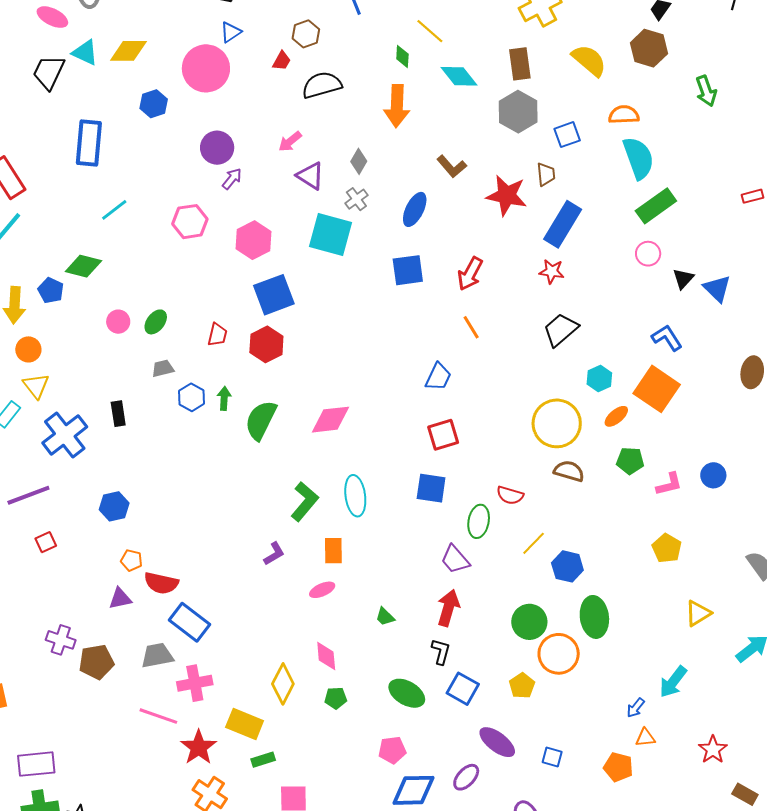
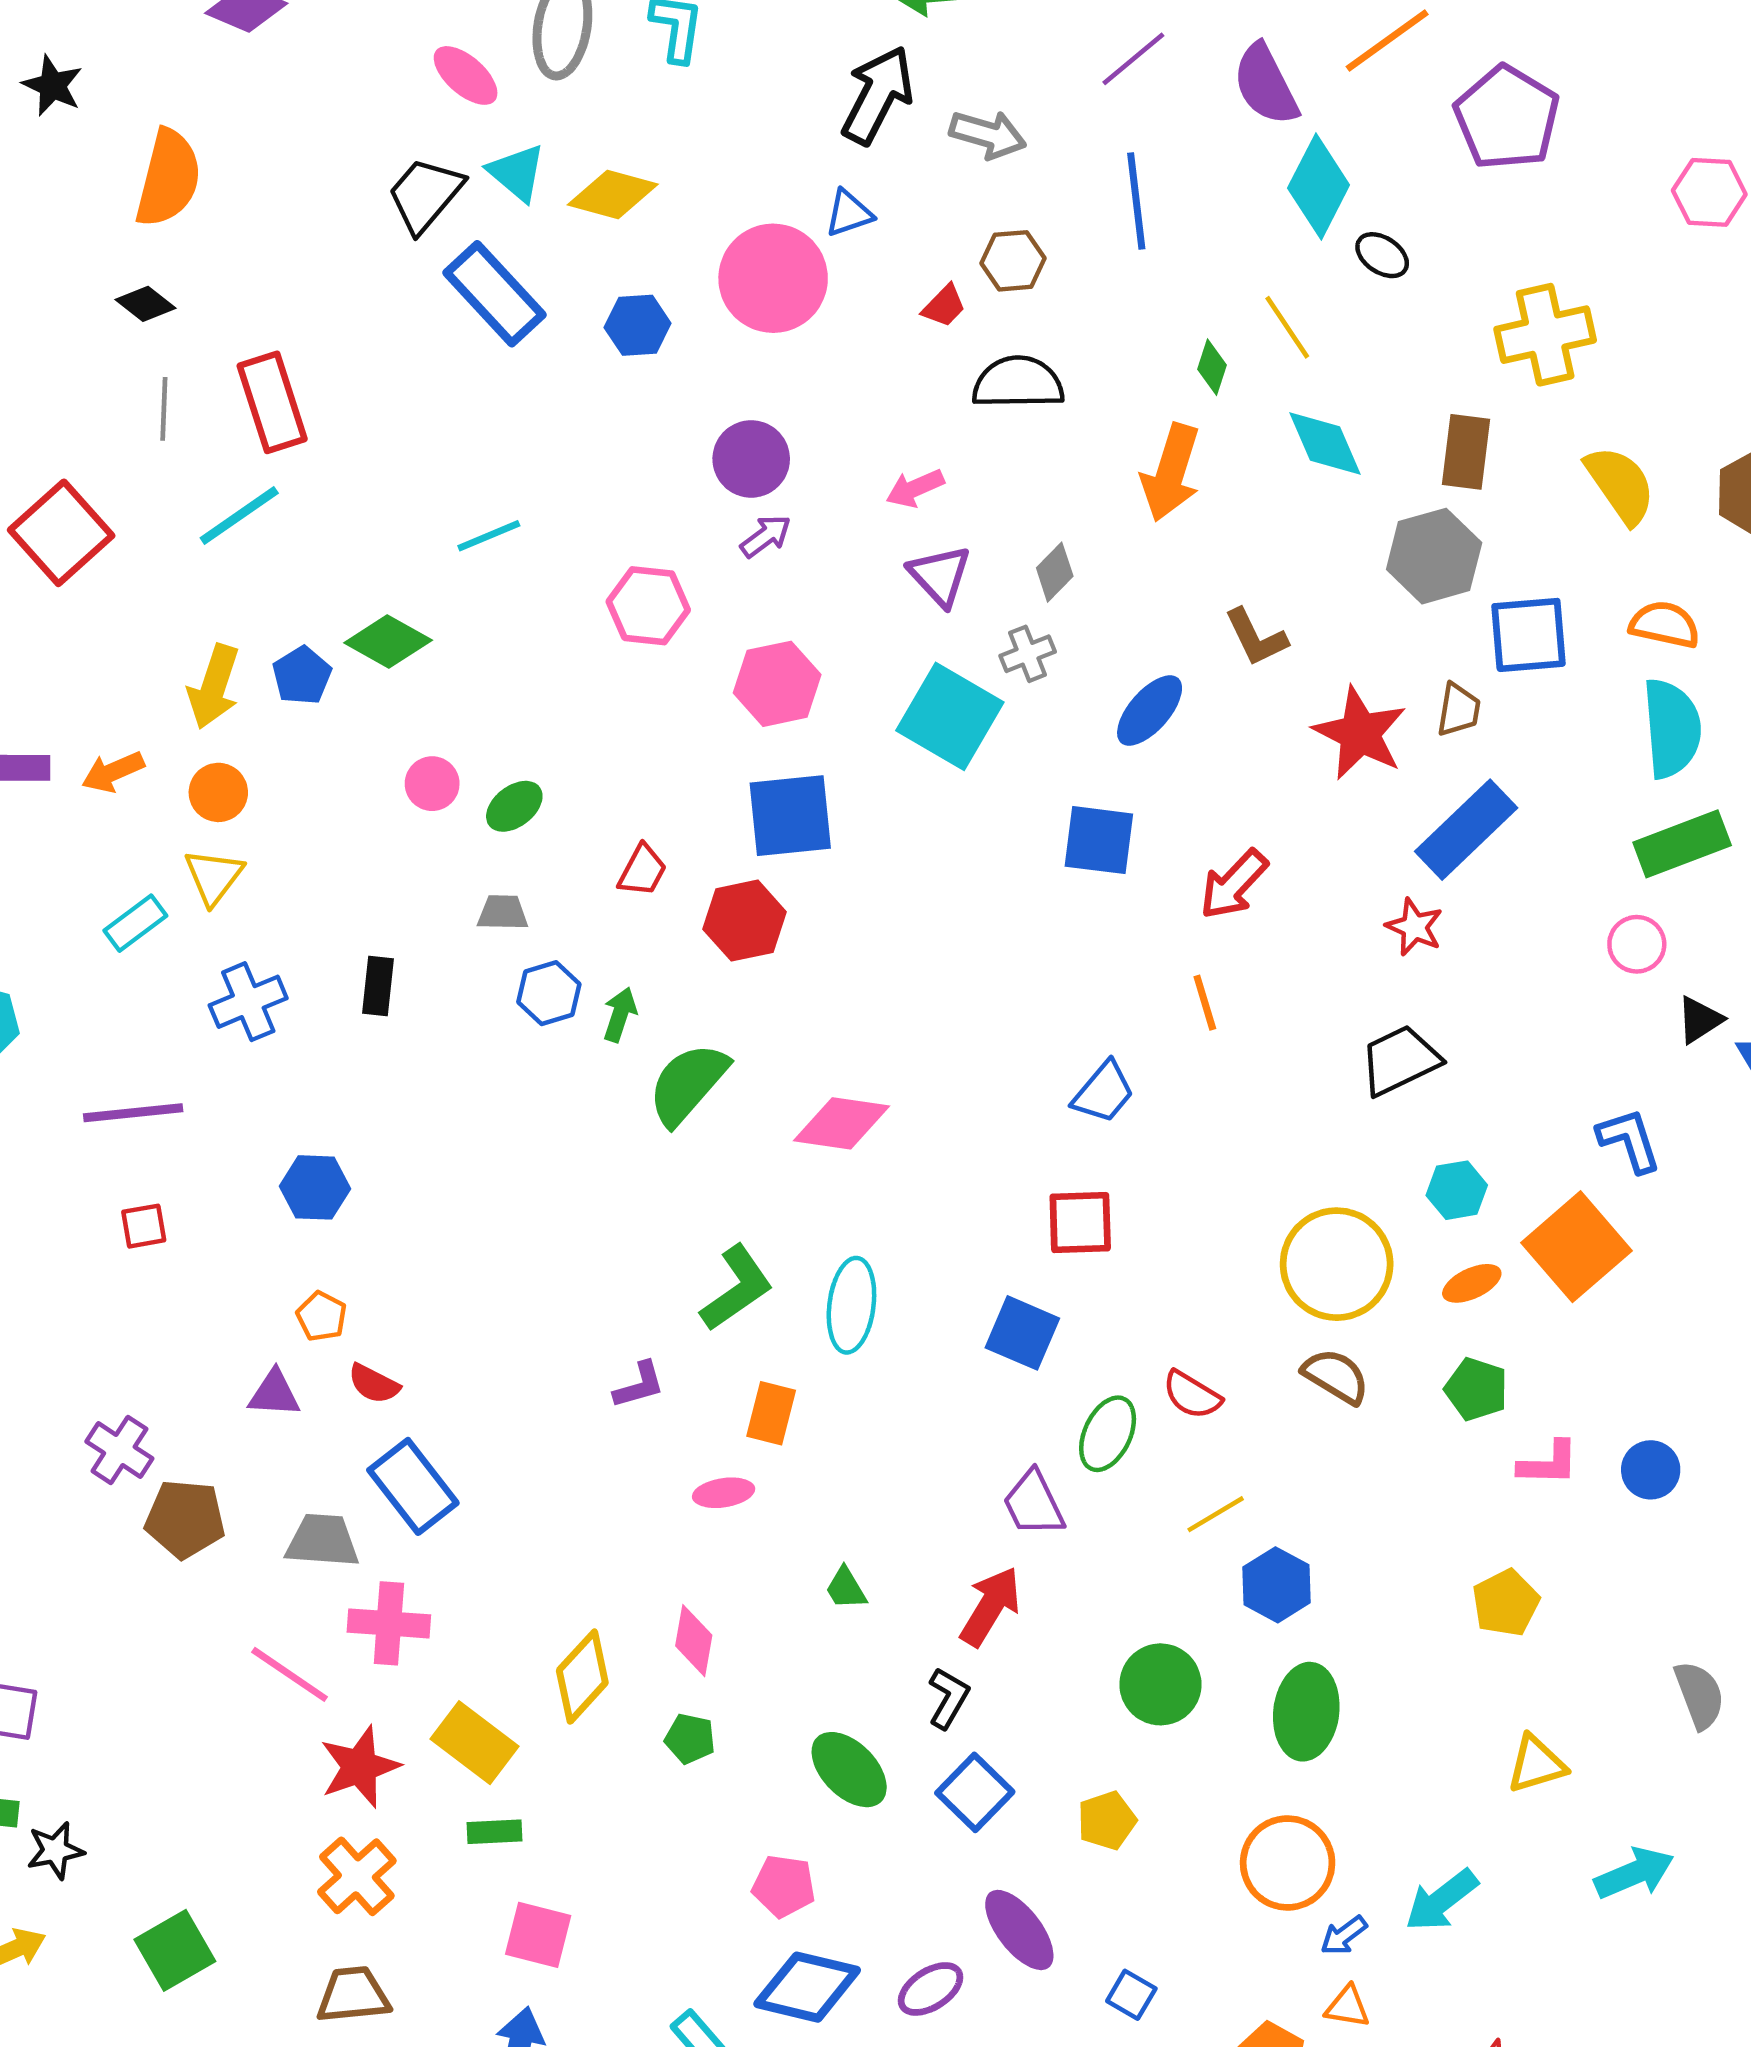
blue square: (567, 135) -> (1529, 635), size x1.4
blue rectangle: (89, 143) -> (494, 294), moved, turned -63
blue cross: (65, 435) -> (248, 1002), size x0.7
red semicircle: (161, 583) -> (374, 1384), size x0.7
orange circle: (559, 654) -> (1288, 1863), moved

